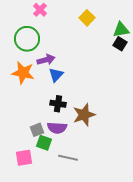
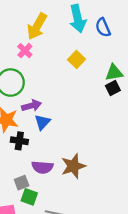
black square: (120, 44) -> (113, 88), turned 32
black cross: (58, 104) -> (19, 141), moved
purple semicircle: (57, 128) -> (42, 167), moved

